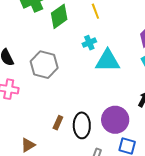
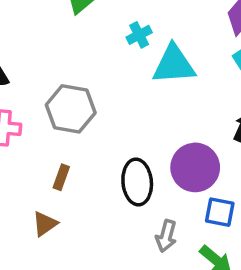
gray hexagon: (44, 65) -> (71, 109), moved
brown rectangle: (58, 123) -> (61, 177), moved

